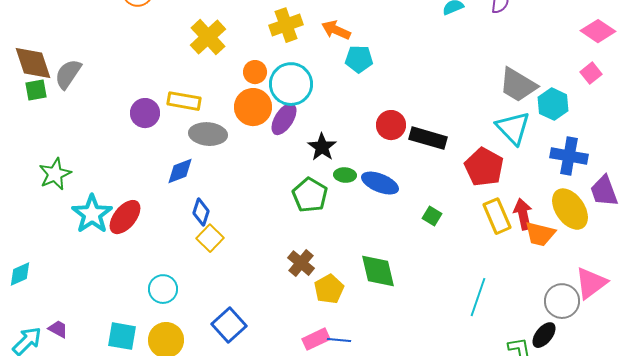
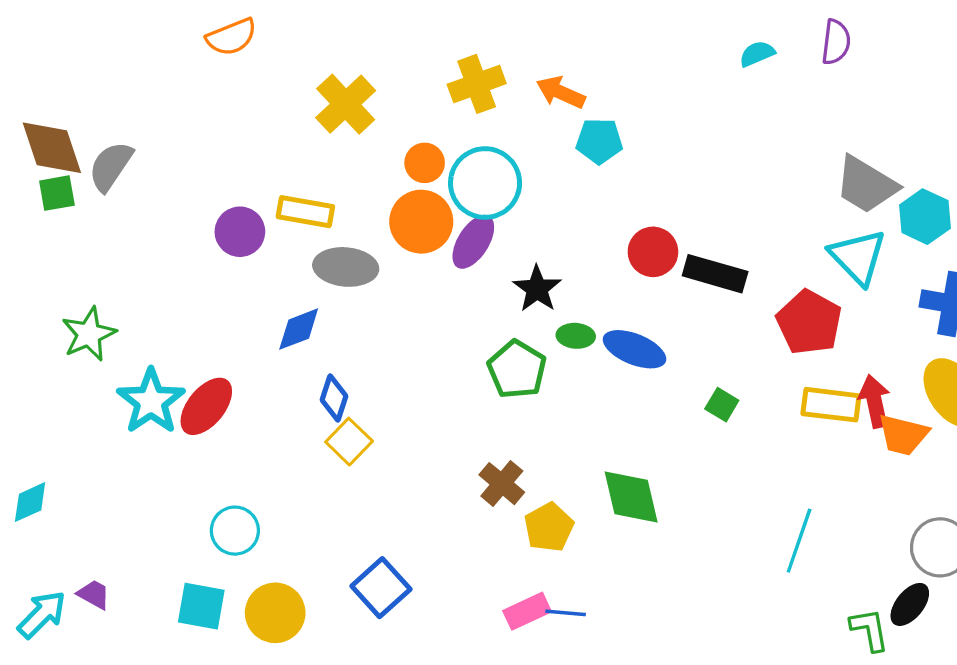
yellow rectangle: (497, 216) -> (831, 405), turned -60
cyan circle: (163, 289) -> (235, 531), moved

